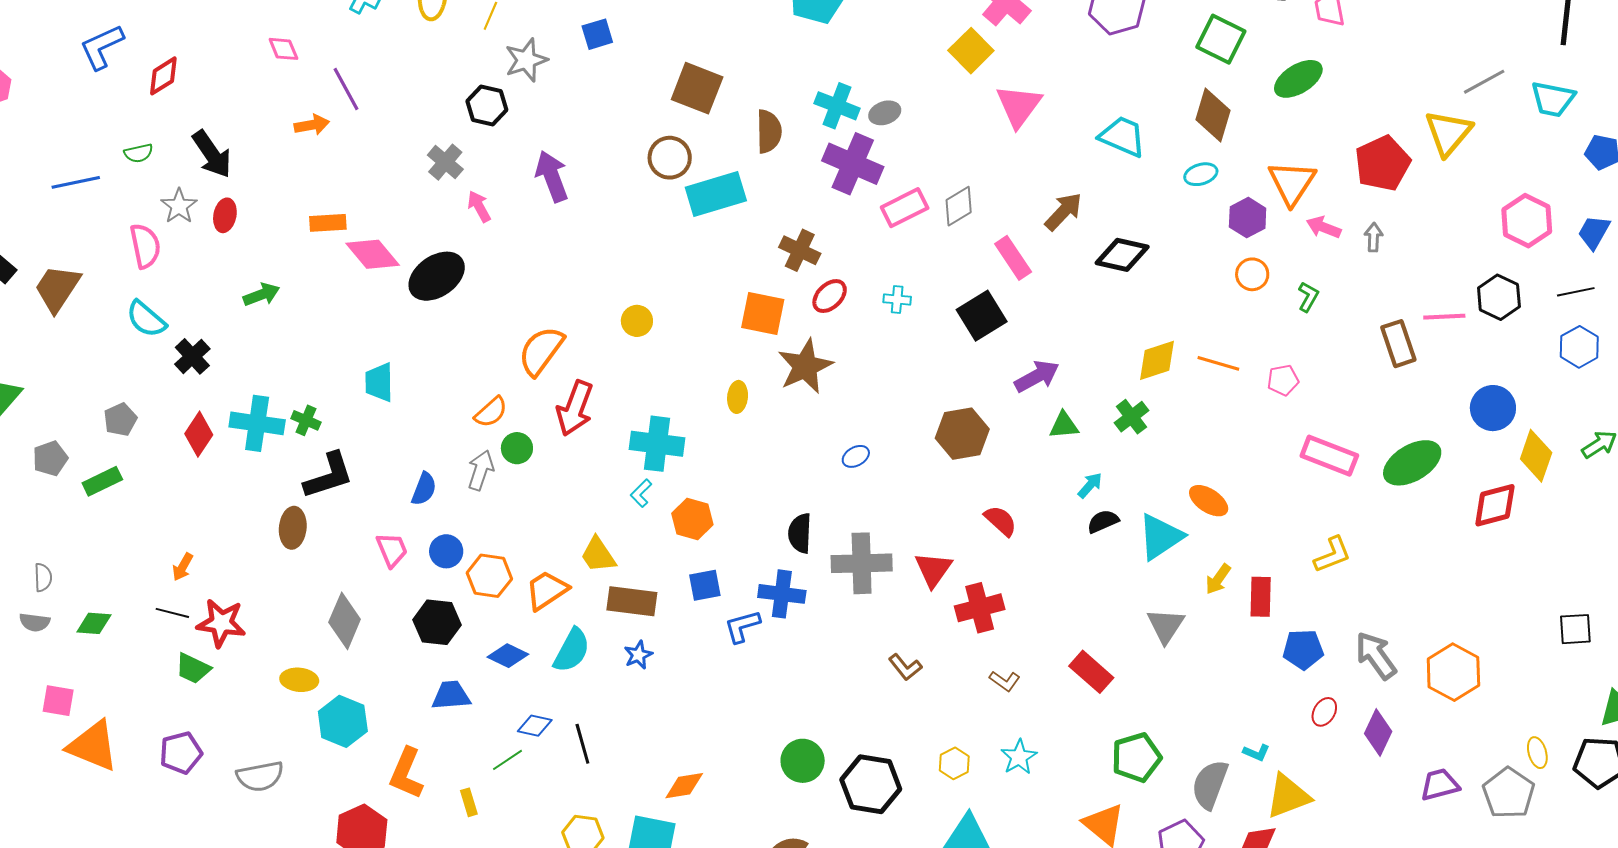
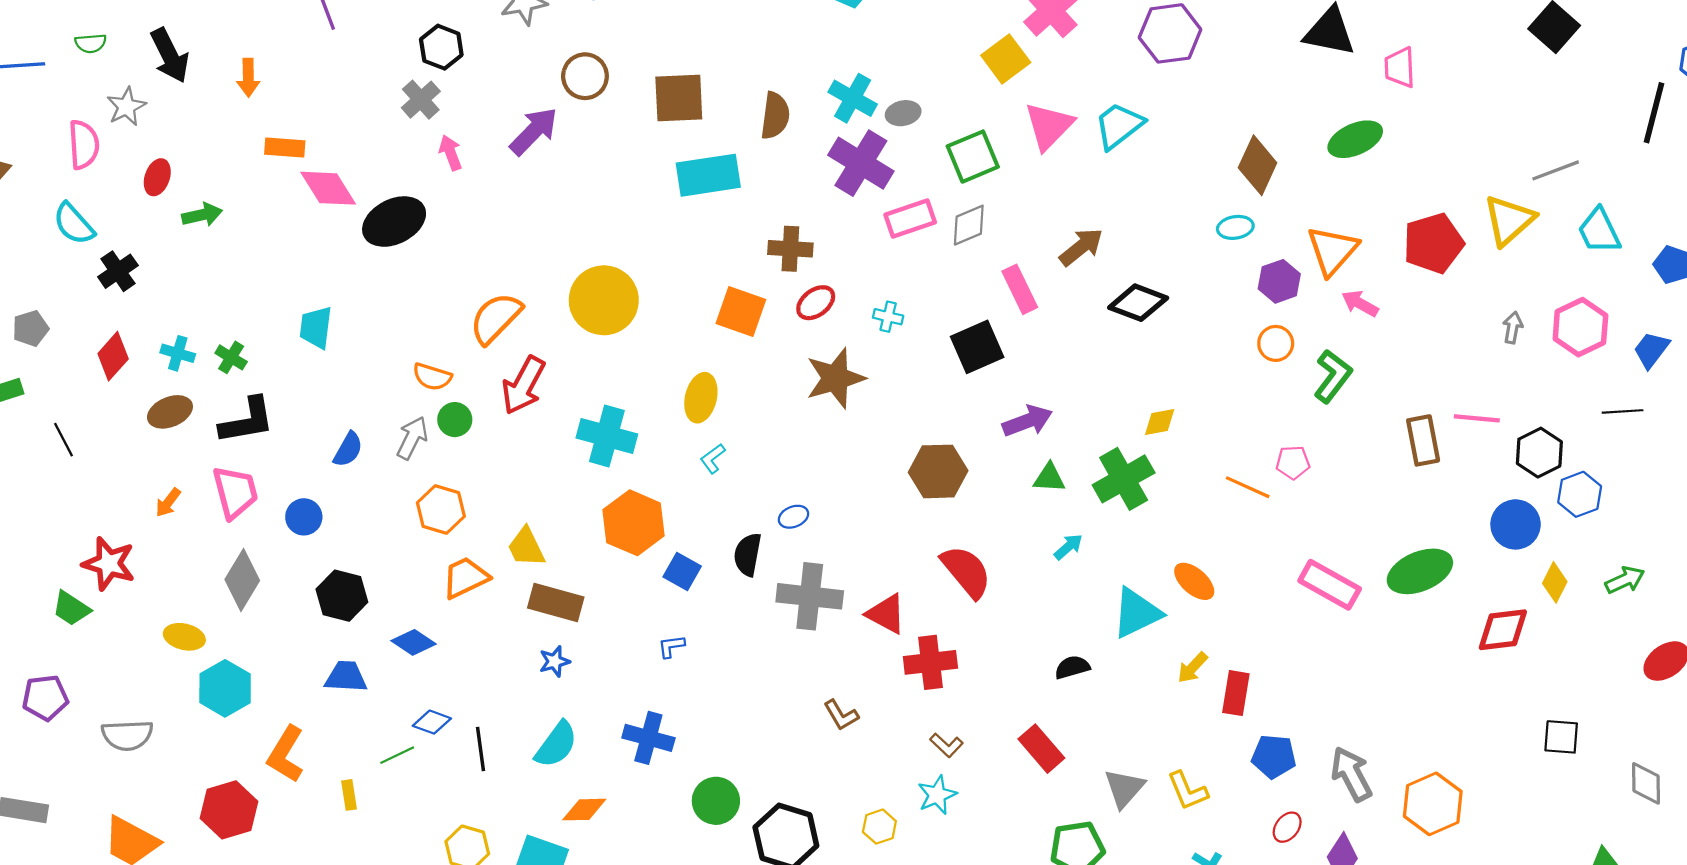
green square: (1221, 39) -> (973, 157), moved, turned 33
brown square: (697, 88) -> (679, 98), moved, turned -32
cyan trapezoid: (1553, 99) -> (1599, 231), moved, turned 45
black hexagon: (487, 105) -> (441, 47), moved
orange arrow: (312, 125) -> (248, 78), moved, turned 92
cyan trapezoid: (1122, 136) -> (1119, 126), moved, turned -69
brown circle: (670, 158) -> (585, 76), moved
purple arrow: (552, 176) -> (534, 131), turned 57
red ellipse: (225, 215) -> (157, 177), moved
gray arrow: (1374, 237) -> (1513, 328), moved
brown cross: (800, 250) -> (790, 249), turned -30
green L-shape: (1308, 297) -> (1333, 376), size x1.6
black hexagon: (1499, 297) -> (1539, 453), moved
yellow circle: (637, 321) -> (604, 300), size x2.0
blue hexagon: (1579, 347) -> (1580, 494), moved
yellow diamond: (1157, 360) -> (1160, 422), size x0.7
orange line: (1218, 363) -> (1248, 487), moved
brown star: (805, 366) -> (835, 378), moved
yellow ellipse: (738, 397) -> (701, 398), size x1.4
orange semicircle: (491, 412) -> (432, 377), turned 51
green cross: (1131, 417) -> (1124, 479), size x1.6
cyan cross: (257, 423) -> (178, 353), size x0.6
blue ellipse: (856, 456) -> (793, 517), moved
pink rectangle: (1329, 456) -> (1330, 585), moved
yellow diamond: (1536, 456) -> (1555, 582), size x0.7
cyan L-shape: (641, 493) -> (713, 458), moved
orange hexagon: (692, 519) -> (634, 523), size x1.4
red semicircle: (1001, 521) -> (966, 571), size x1.5
black semicircle: (1103, 521) -> (1072, 667), moved
brown ellipse: (293, 528) -> (170, 412), moved, turned 54
pink trapezoid: (392, 550) -> (235, 492), moved, size x1.4
blue circle: (446, 551) -> (304, 517), moved
yellow L-shape: (1332, 555) -> (1188, 791), moved, turned 81
orange arrow: (183, 567) -> (168, 503), moved
red triangle: (933, 569) -> (886, 614), turned -45
orange hexagon: (489, 576) -> (441, 509), moved
blue square: (705, 585) -> (682, 571), moved, turned 32
blue cross: (782, 594) -> (648, 738), moved
black line: (172, 613) -> (63, 440), moved, turned 40
blue L-shape: (742, 626) -> (671, 646), size x0.7
gray triangle: (1166, 626) -> (1124, 788), moved
black square: (1575, 629) -> (1561, 737), moved
cyan semicircle: (572, 650) -> (556, 745), moved
cyan star: (1019, 757) -> (937, 795), moved

